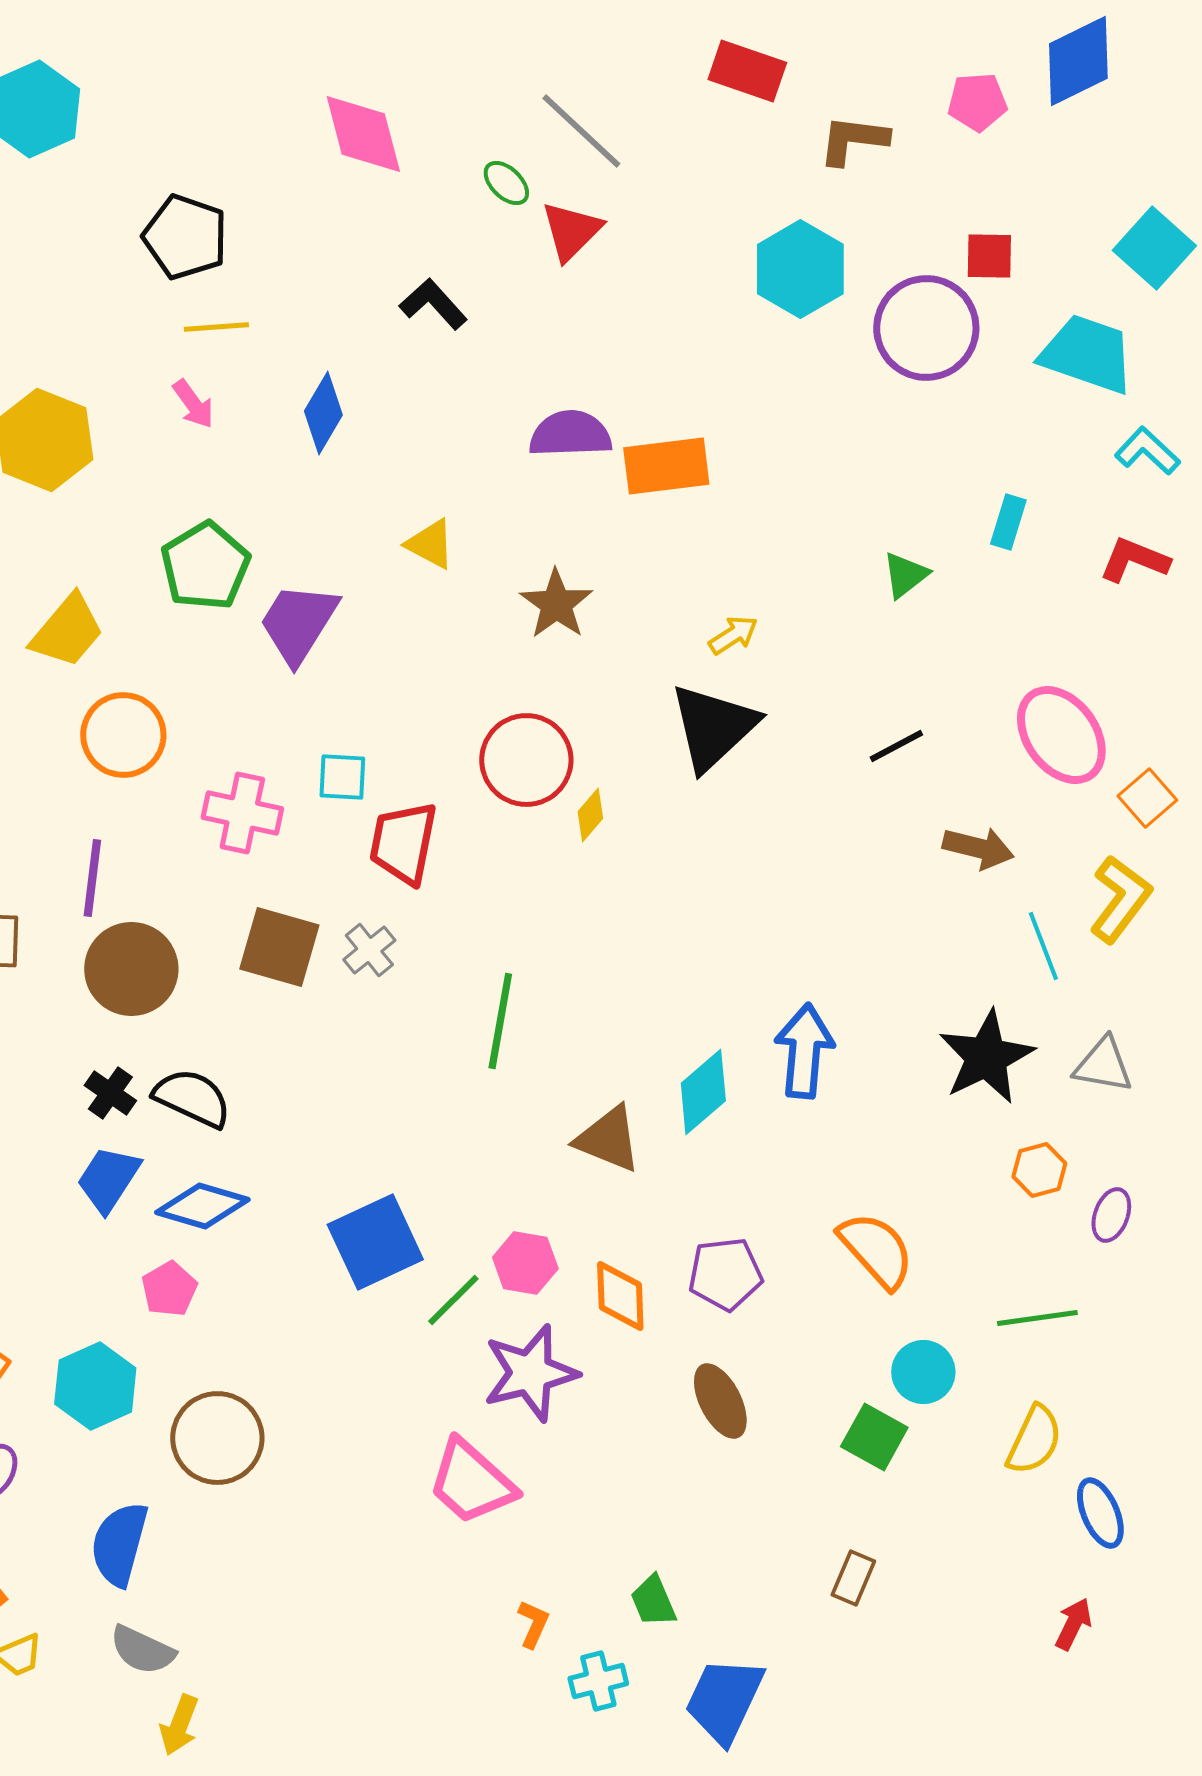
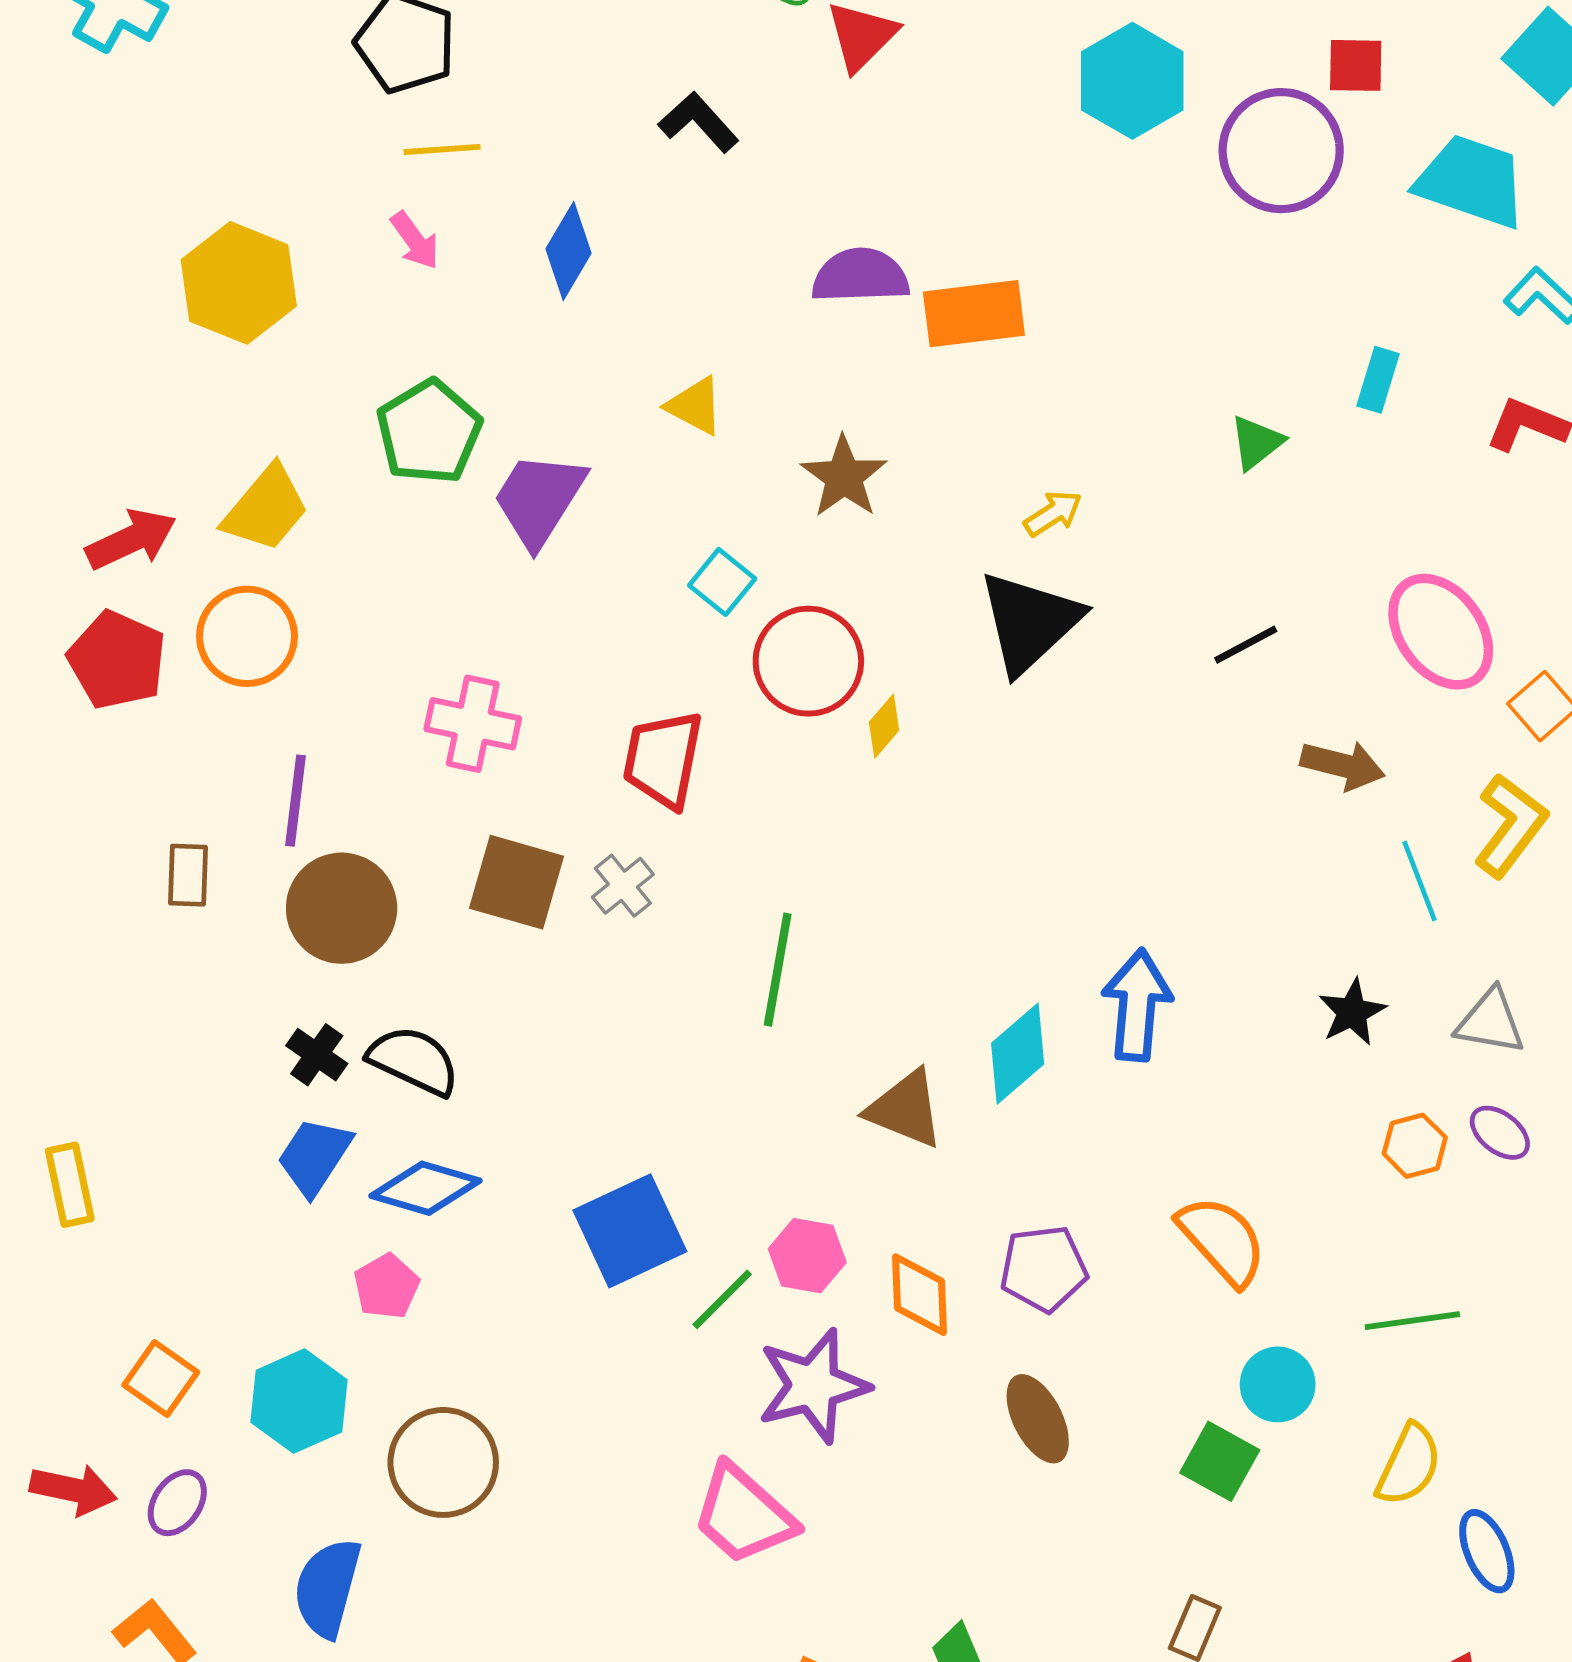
orange circle: (123, 735) -> (247, 636), moved
cyan square: (342, 777) -> (722, 582), moved, turned 36
black star: (986, 1057) -> (1352, 1012), size x0.6
purple ellipse: (1111, 1215) -> (1500, 1133), moved, turned -72

